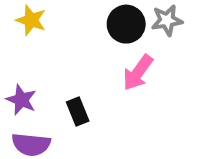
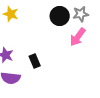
pink arrow: (138, 73) -> (78, 37), moved

